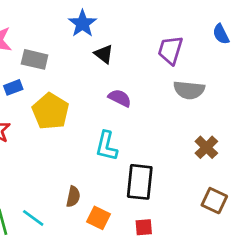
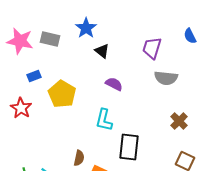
gray rectangle: (35, 59) -> (50, 39), moved

